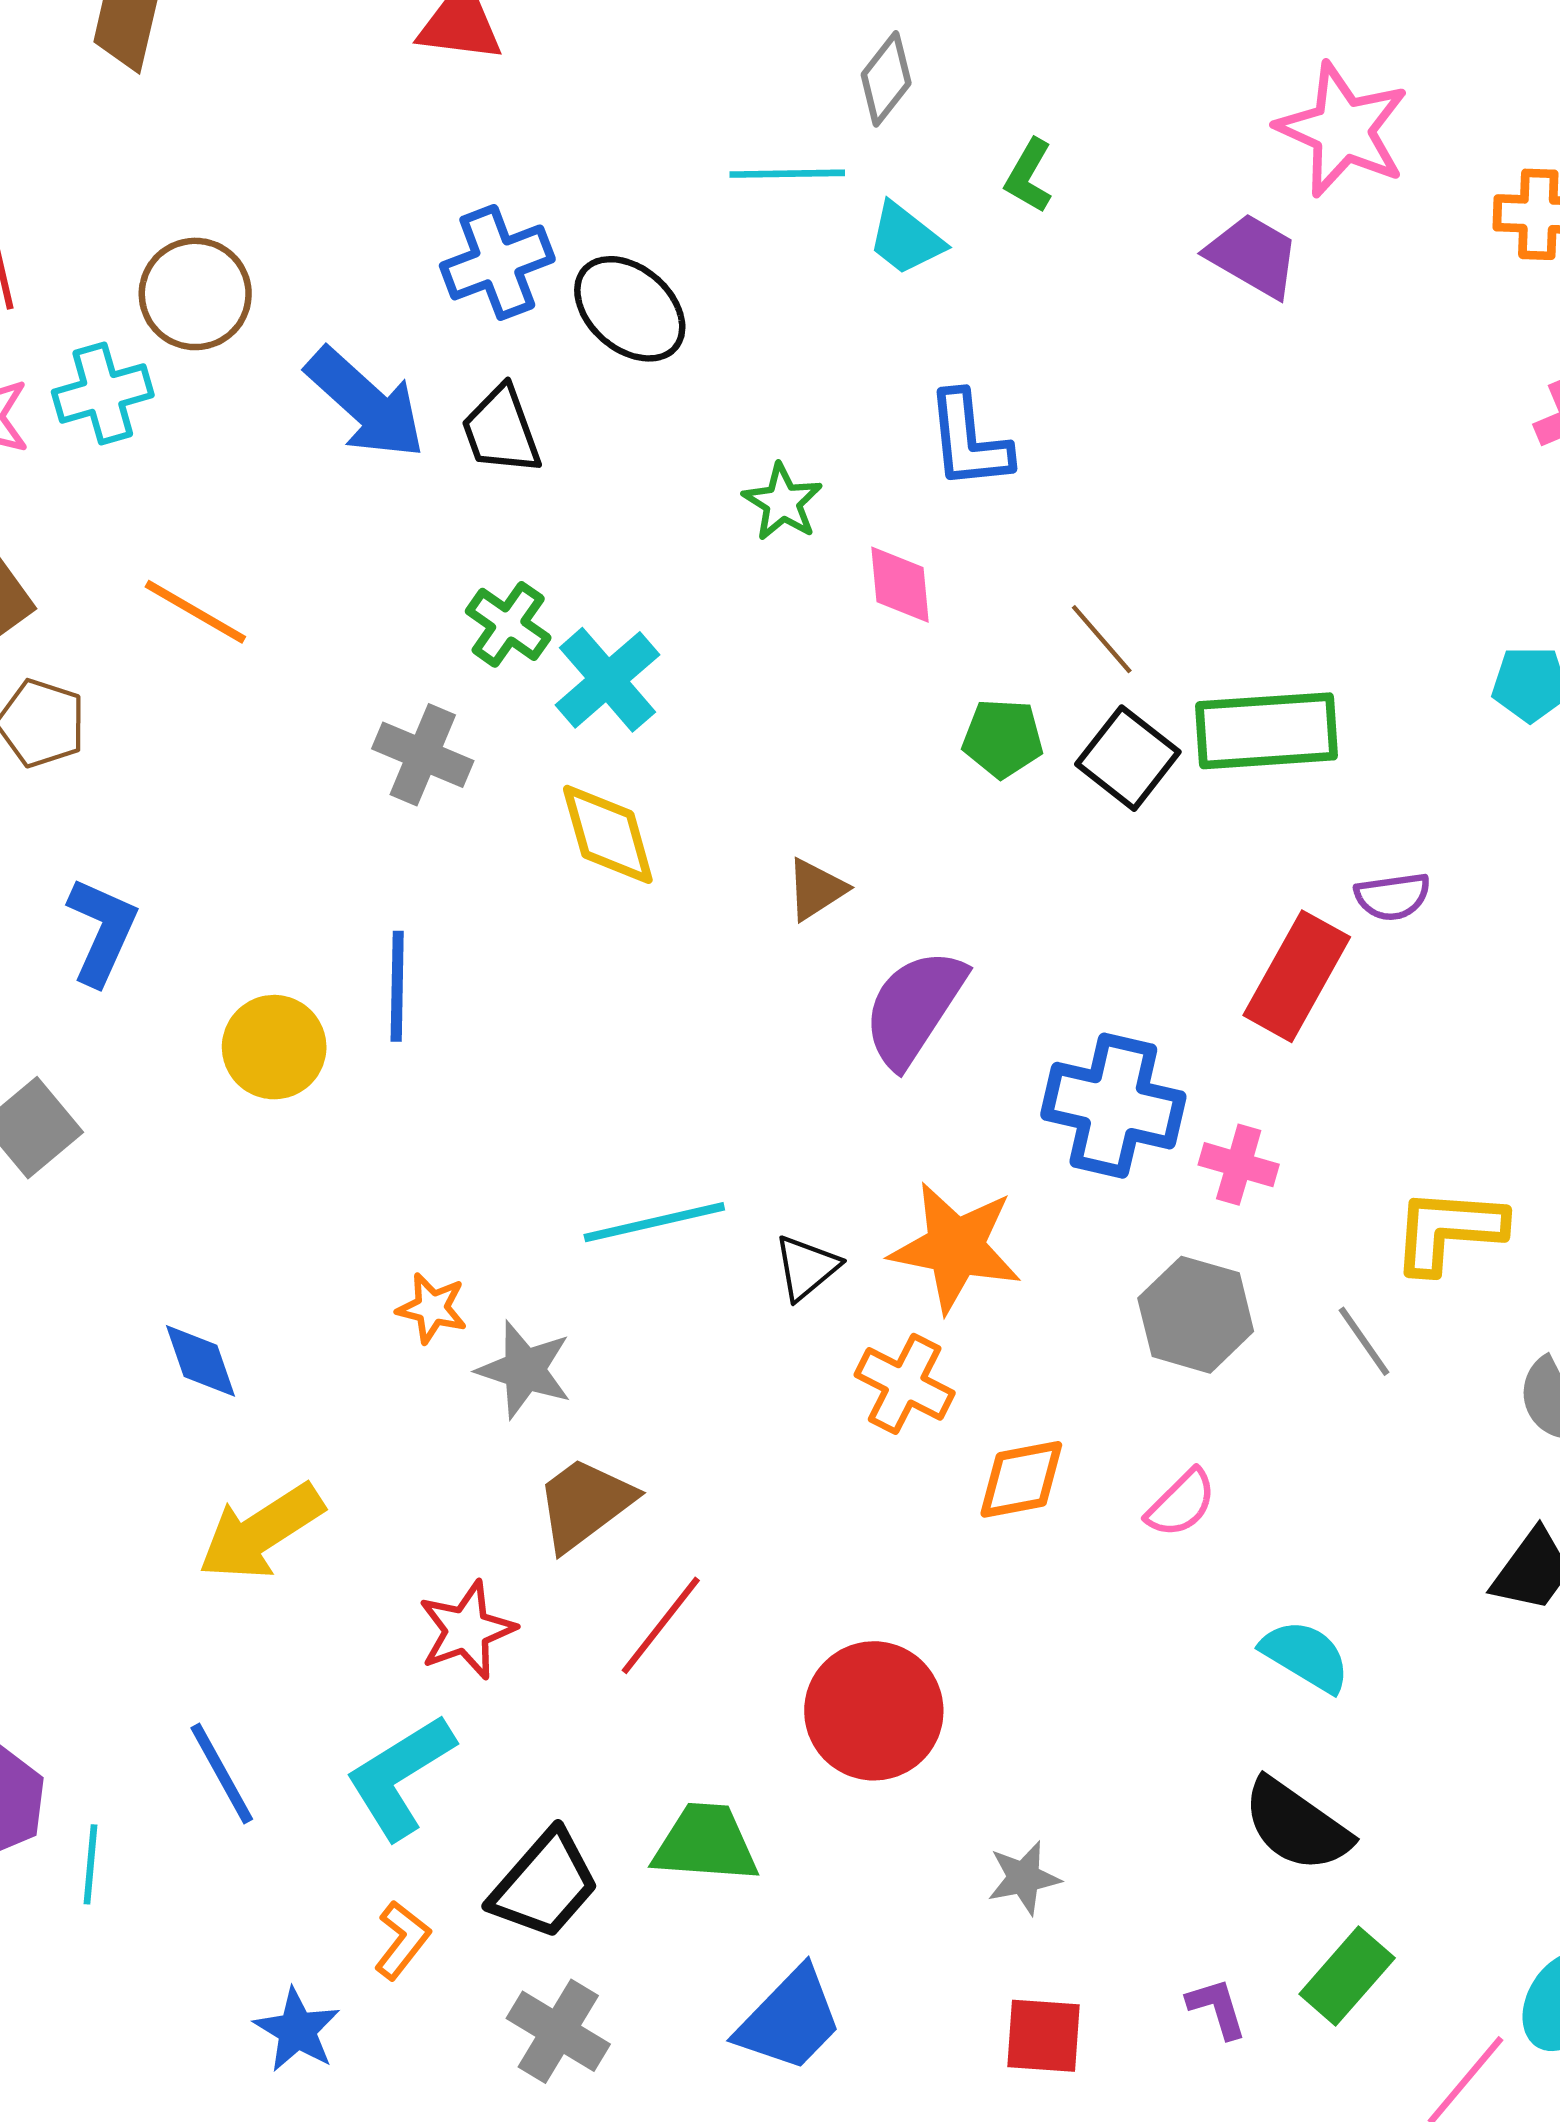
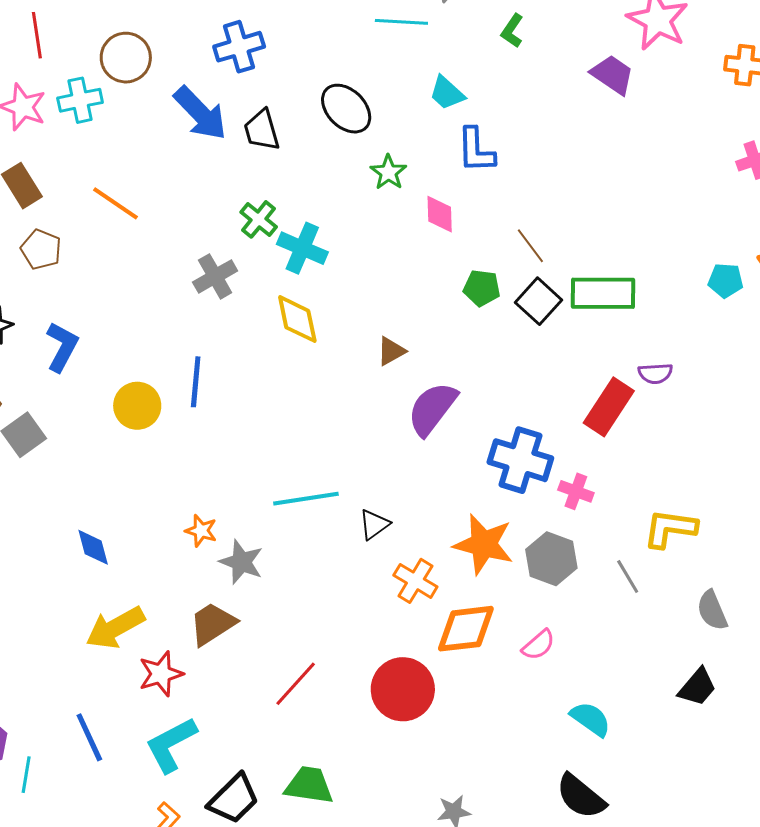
cyan trapezoid: (906, 239) -> (447, 93), moved
blue cross: (497, 262) -> (239, 47), moved
black ellipse: (630, 309) -> (346, 109), moved
cyan cross: (607, 680) -> (302, 248), turned -30
gray cross: (423, 755) -> (215, 276), turned 33
orange star: (956, 1247) -> (484, 544), moved
orange diamond: (1021, 1479) -> (466, 629), size x1.4
brown trapezoid: (585, 1504) -> (212, 624), moved
red star: (467, 1630) -> (161, 674), moved
red circle: (874, 1711) -> (403, 689), moved

